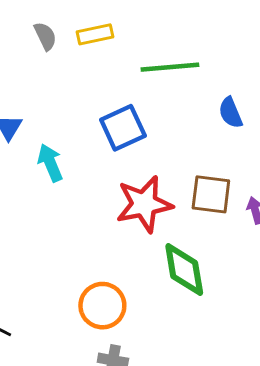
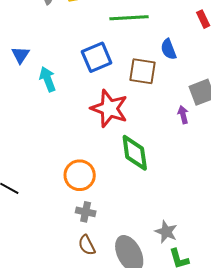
brown square: (211, 194) -> (143, 71), moved
red star: (144, 204) -> (109, 108), turned 30

